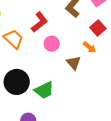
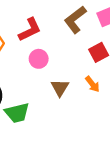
orange arrow: (90, 47) -> (92, 84), moved

